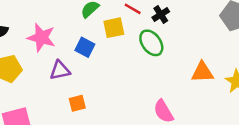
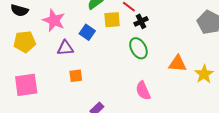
black cross: (161, 15) -> (141, 21), moved
green ellipse: (151, 43) -> (138, 48), moved

